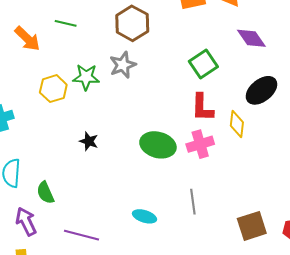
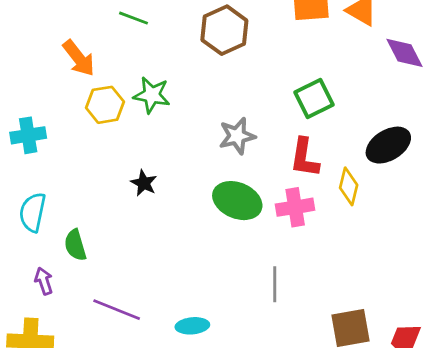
purple diamond: (251, 38) -> (405, 53), moved
orange arrow: (27, 39) -> (79, 58), moved
gray star: (123, 65) -> (237, 136), moved
cyan ellipse: (144, 216) -> (192, 326), moved, turned -30
purple arrow: (26, 222) -> (44, 281), size x0.7

